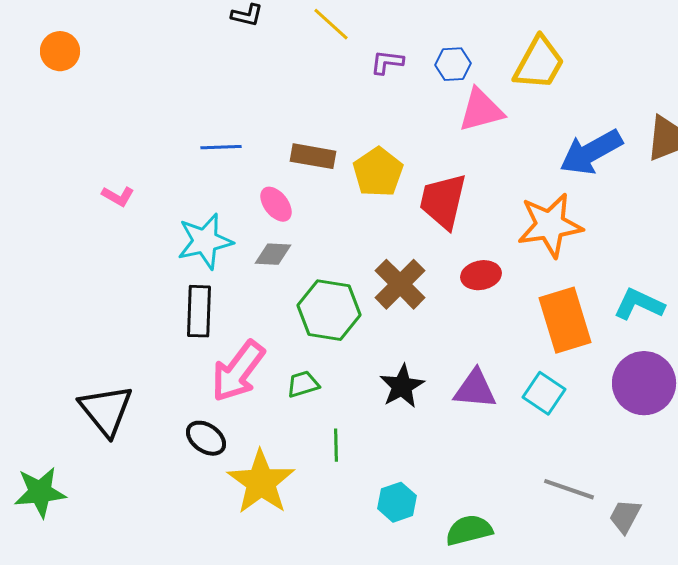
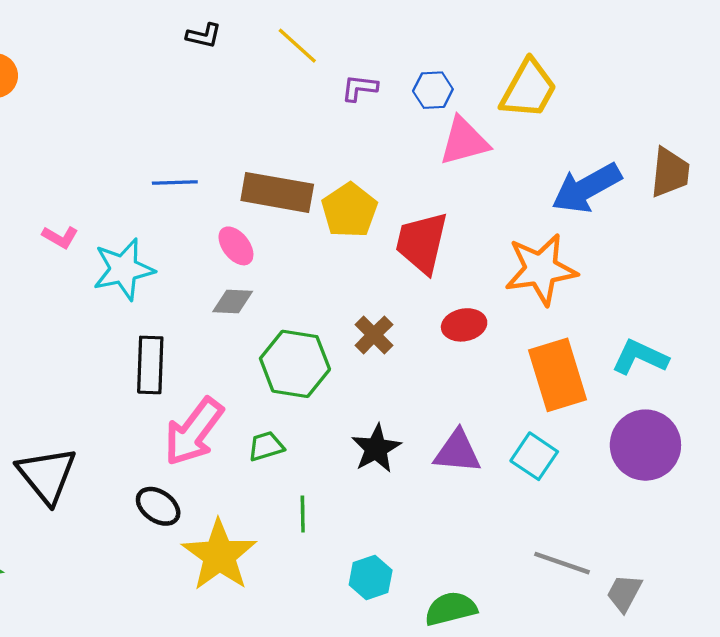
brown rectangle: (313, 156) -> (277, 192), size x1.4
cyan star: (205, 241) -> (124, 269), moved
brown cross: (400, 284) -> (374, 335), size x0.7

